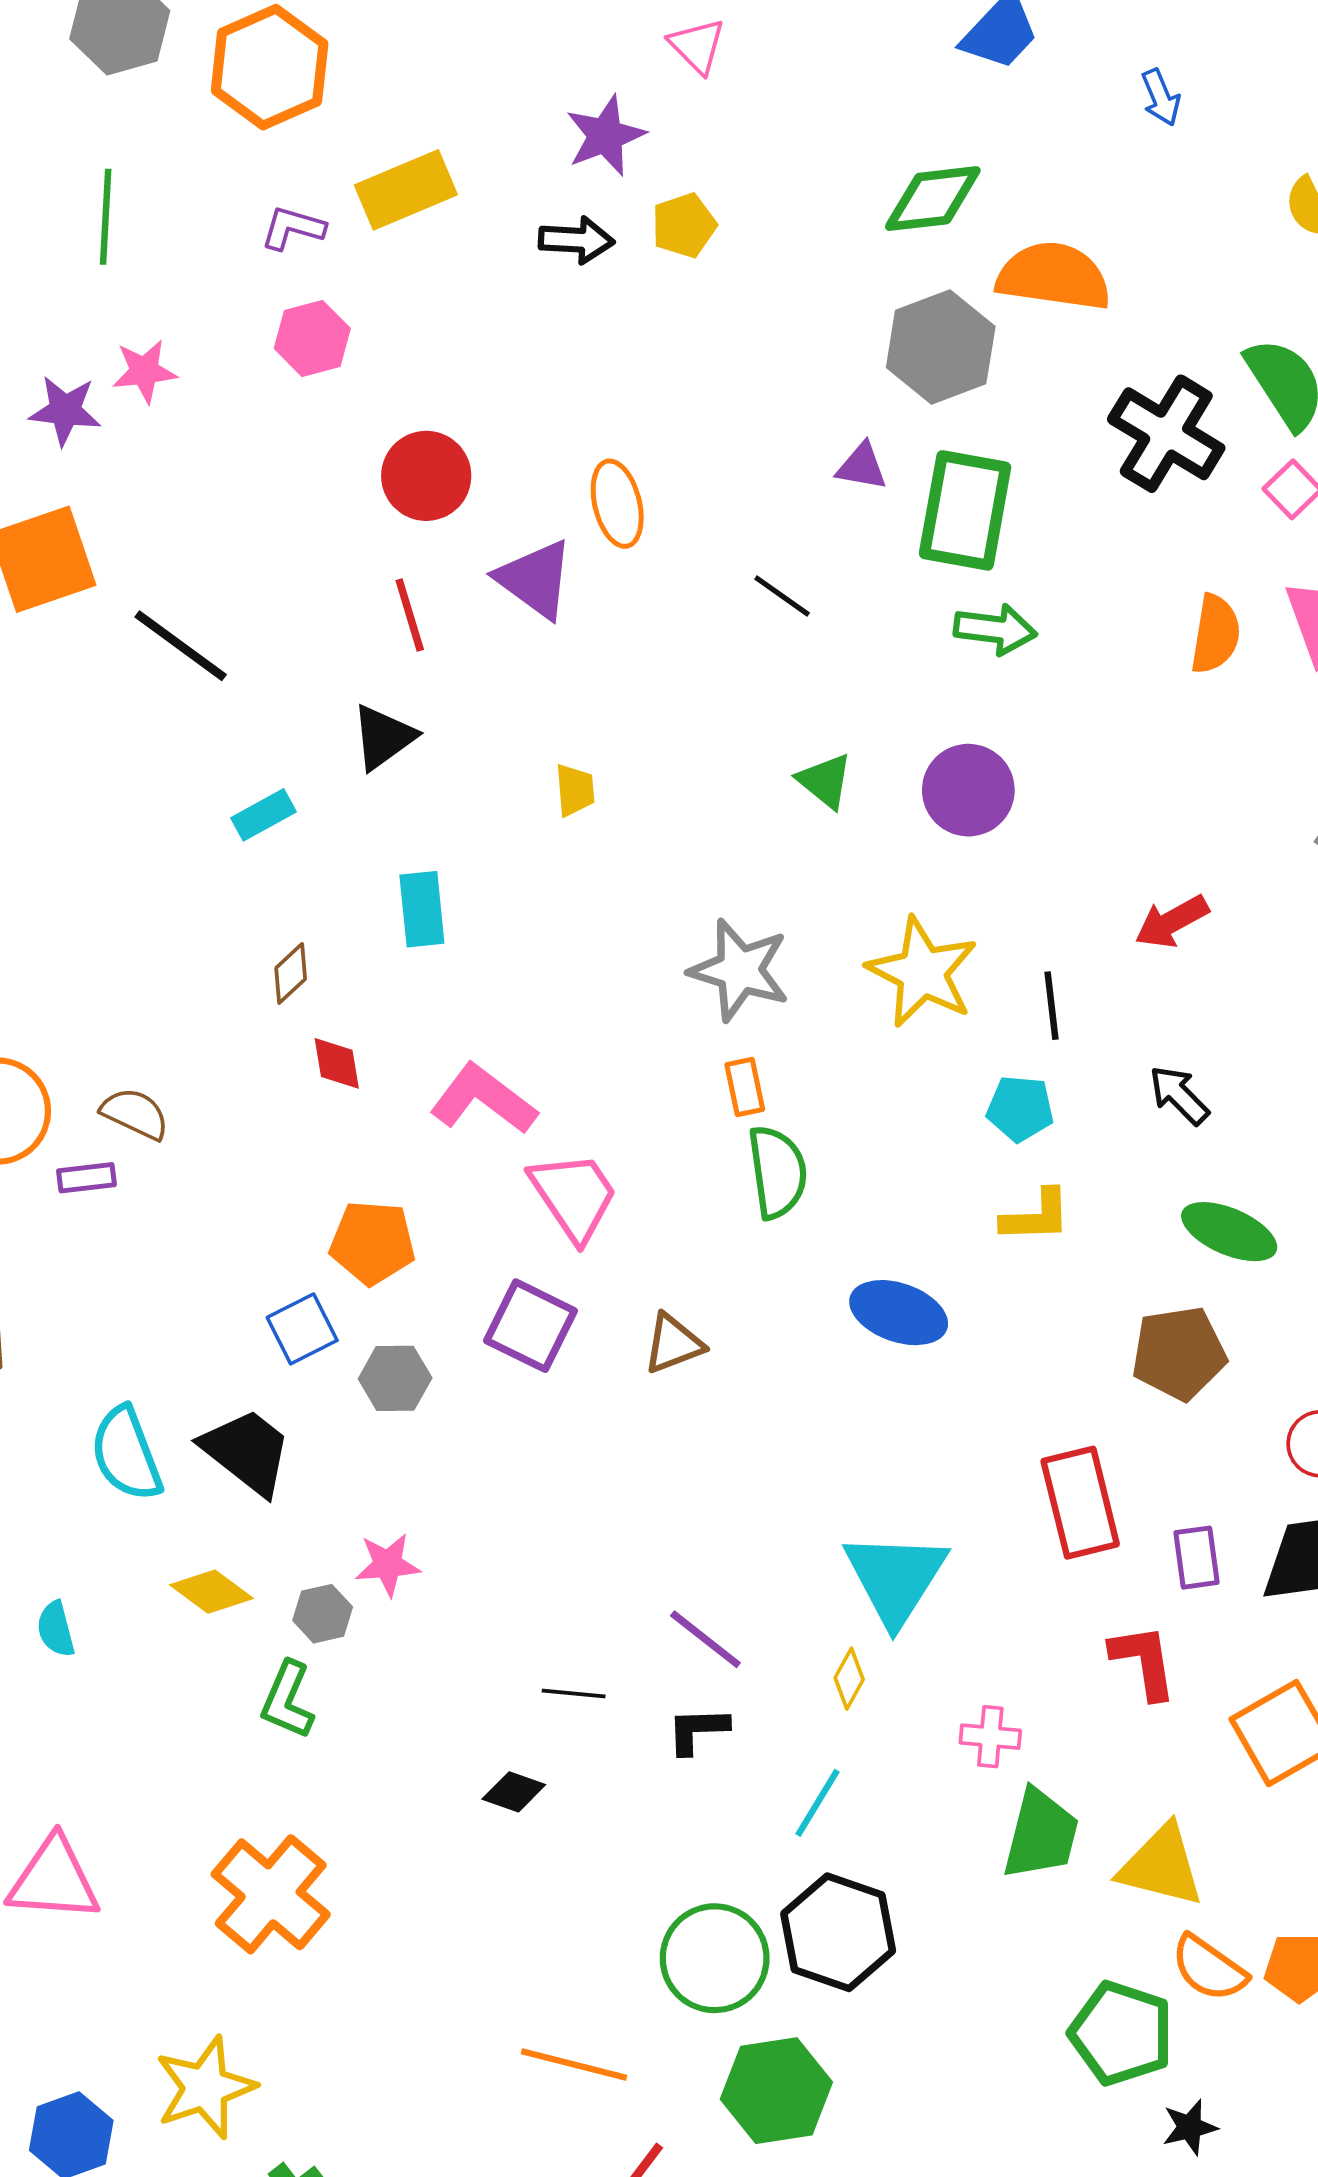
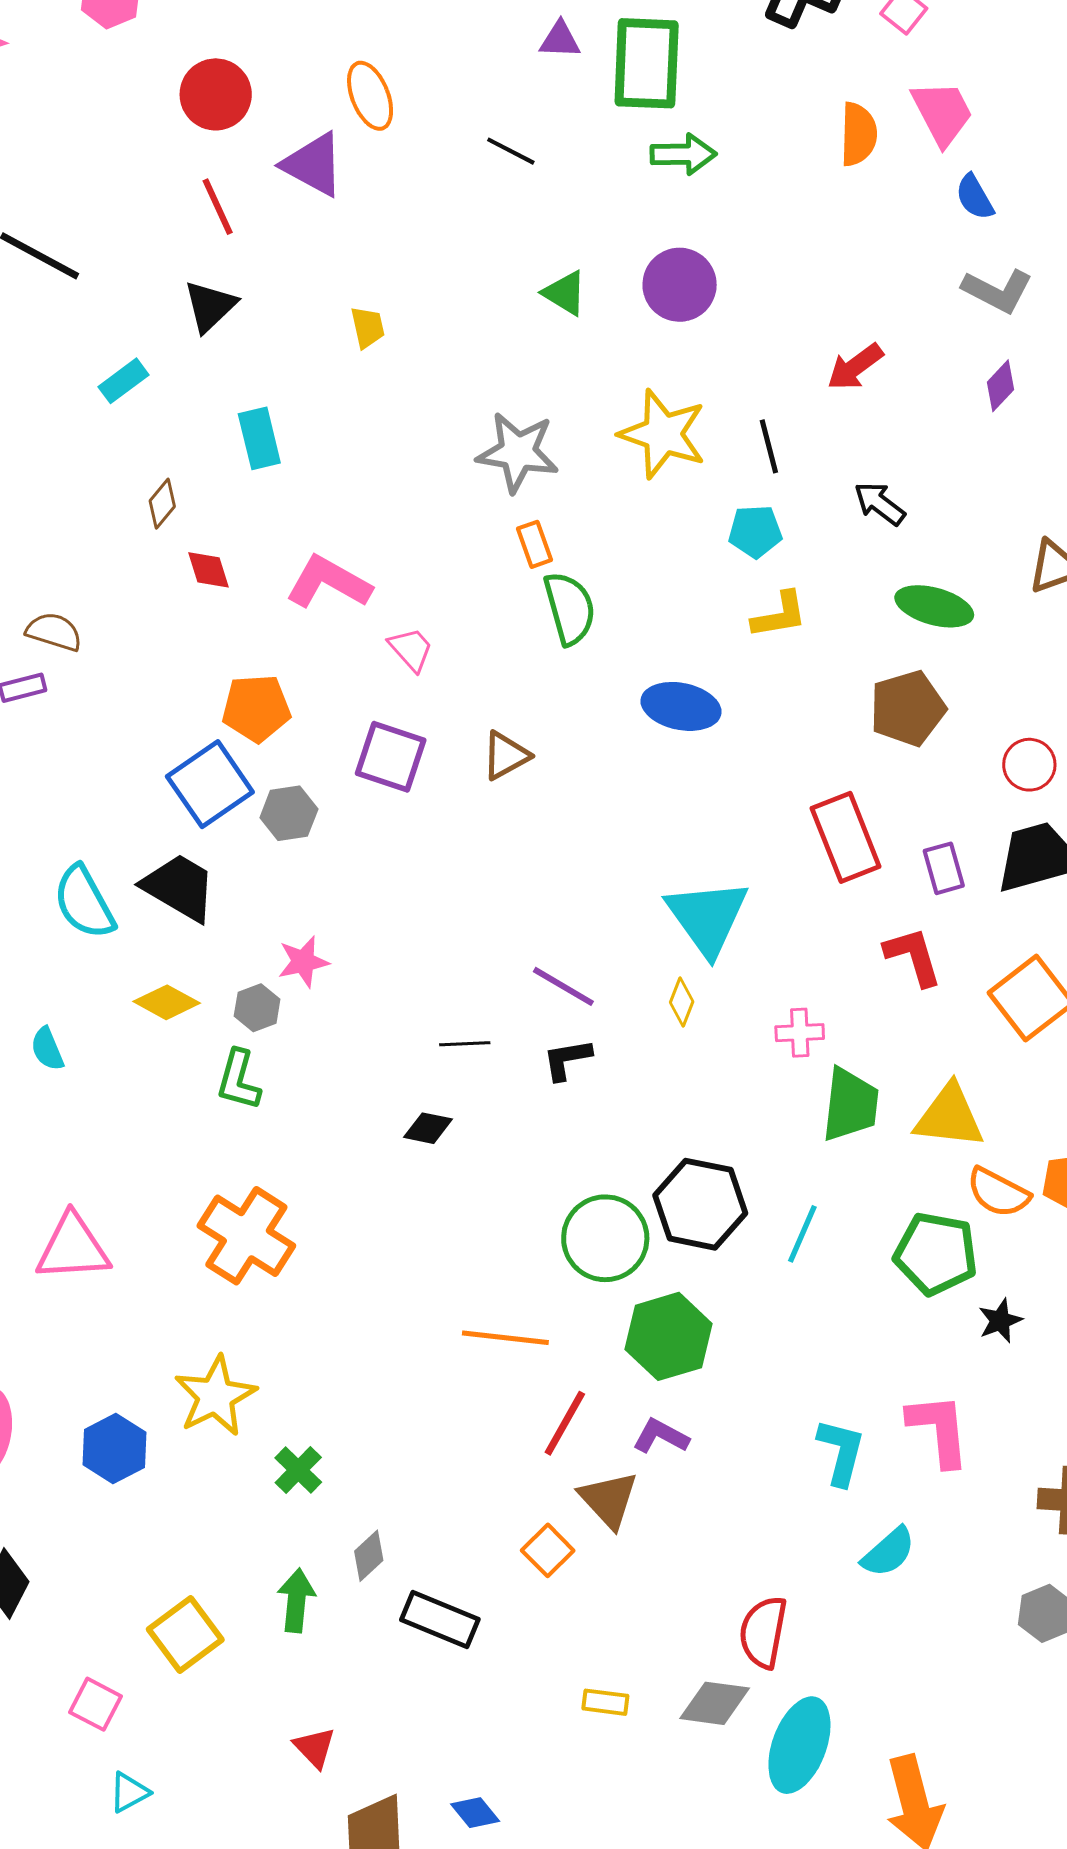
pink trapezoid: (574, 1196) -> (411, 649), size x0.6
blue square: (302, 1329) -> (210, 784), size x1.5
cyan line: (818, 1803) -> (802, 1234), moved

